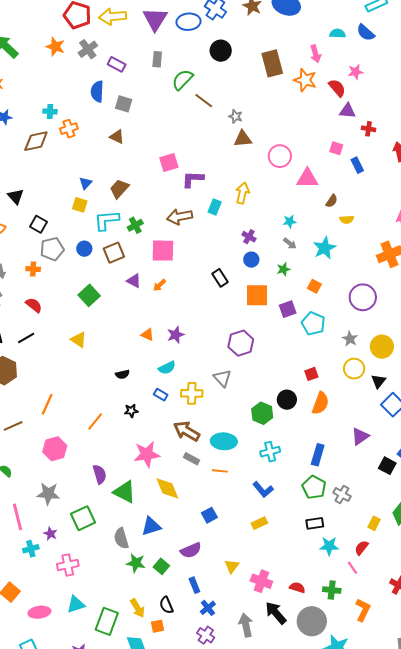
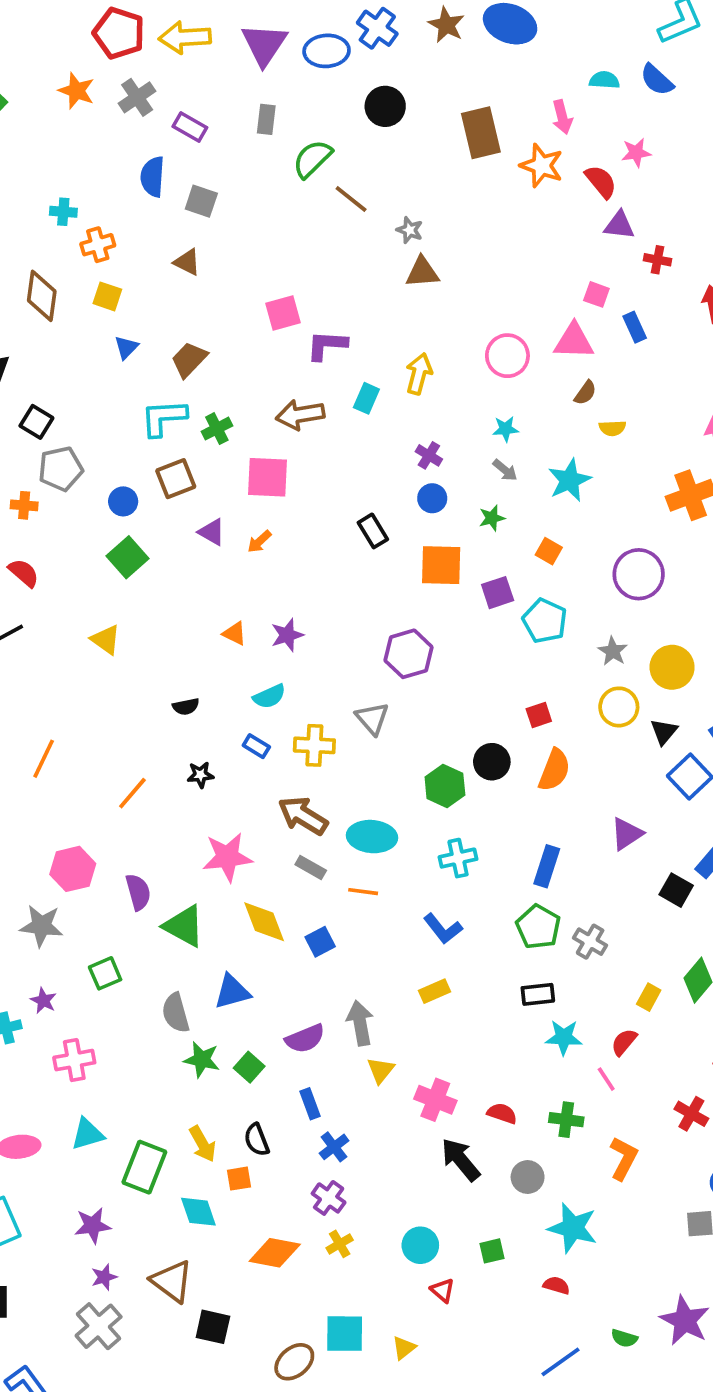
brown diamond: (36, 141) -> (42, 296), moved, turned -72
pink circle: (280, 156) -> (507, 356), moved
pink triangle: (307, 178) -> (574, 341), moved
yellow square: (80, 205) -> (107, 296), moved
blue circle: (84, 249) -> (123, 501), moved
pink hexagon: (55, 449) -> (73, 869), moved
blue square: (209, 515) -> (320, 942), moved
green square: (83, 518) -> (105, 973), size x0.7
gray circle: (312, 621) -> (528, 1177), size x0.6
gray arrow: (246, 625) -> (360, 1023), moved

